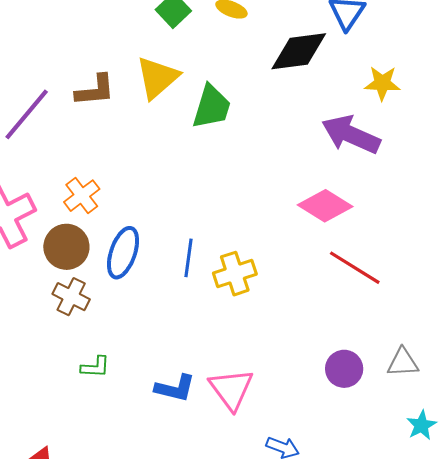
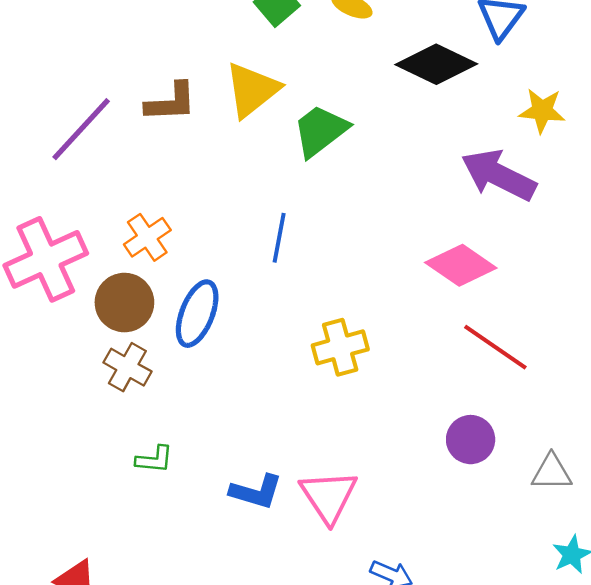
black diamond: (299, 51) -> (436, 64), turned 30
green trapezoid: (212, 107) -> (320, 131), turned -147
blue line: (189, 258) -> (279, 238), moved
purple circle: (344, 369) -> (471, 440), moved

